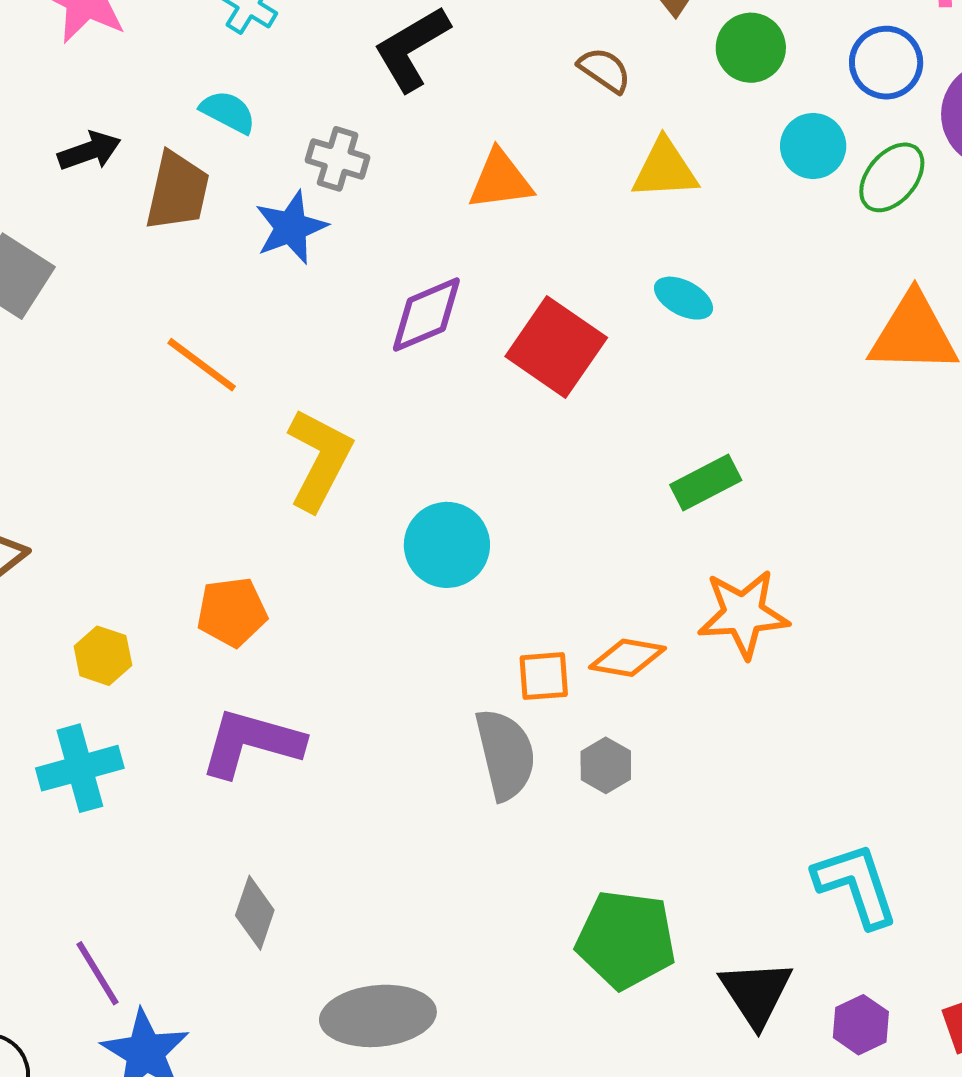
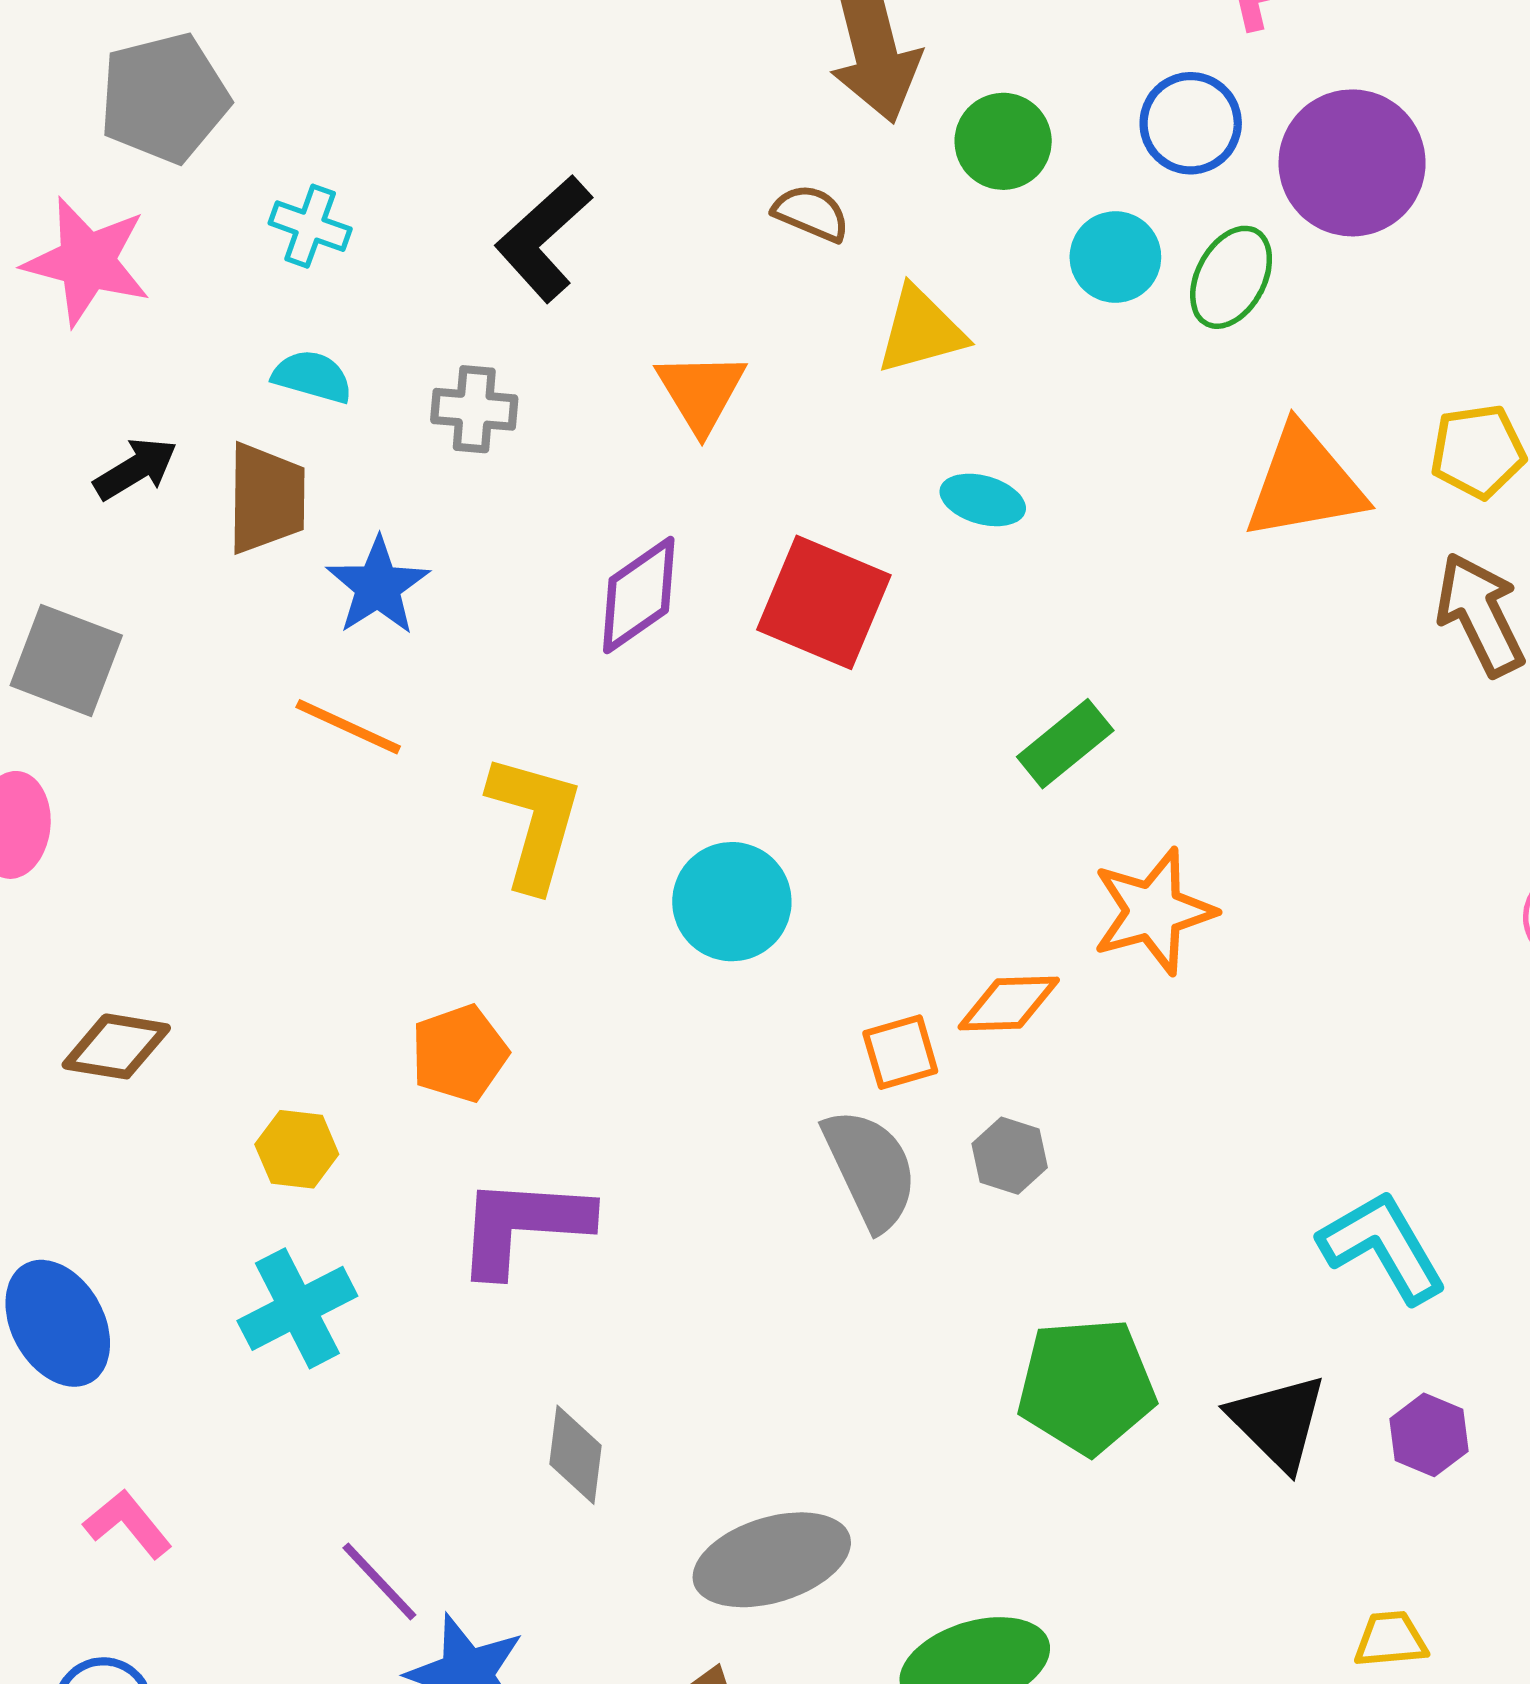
orange triangle: (500, 180) -> (701, 392), turned -42
blue star: (291, 227) -> (378, 586), moved

